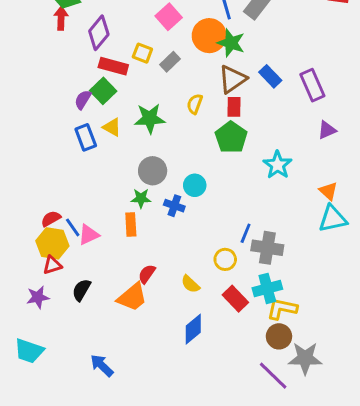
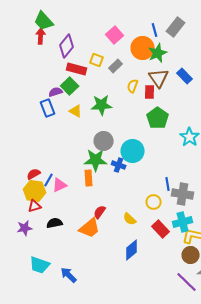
green star: (231, 43) -> (158, 53), turned 30
brown triangle: (232, 79) -> (159, 78), turned -30
purple semicircle: (83, 100) -> (56, 92), turned 40
yellow semicircle: (195, 104) -> (133, 86), moved
red rectangle: (234, 107) -> (150, 92), moved
blue rectangle: (86, 137) -> (48, 108), moved
cyan circle: (195, 185) -> (133, 151), size x1.5
green star: (141, 198) -> (96, 160), size x1.6
blue line: (73, 227) -> (49, 180), turned 64
blue line: (246, 233) -> (168, 184), turned -32
black semicircle: (81, 290) -> (55, 223), turned 49
cyan trapezoid: (29, 351) -> (40, 265), moved

